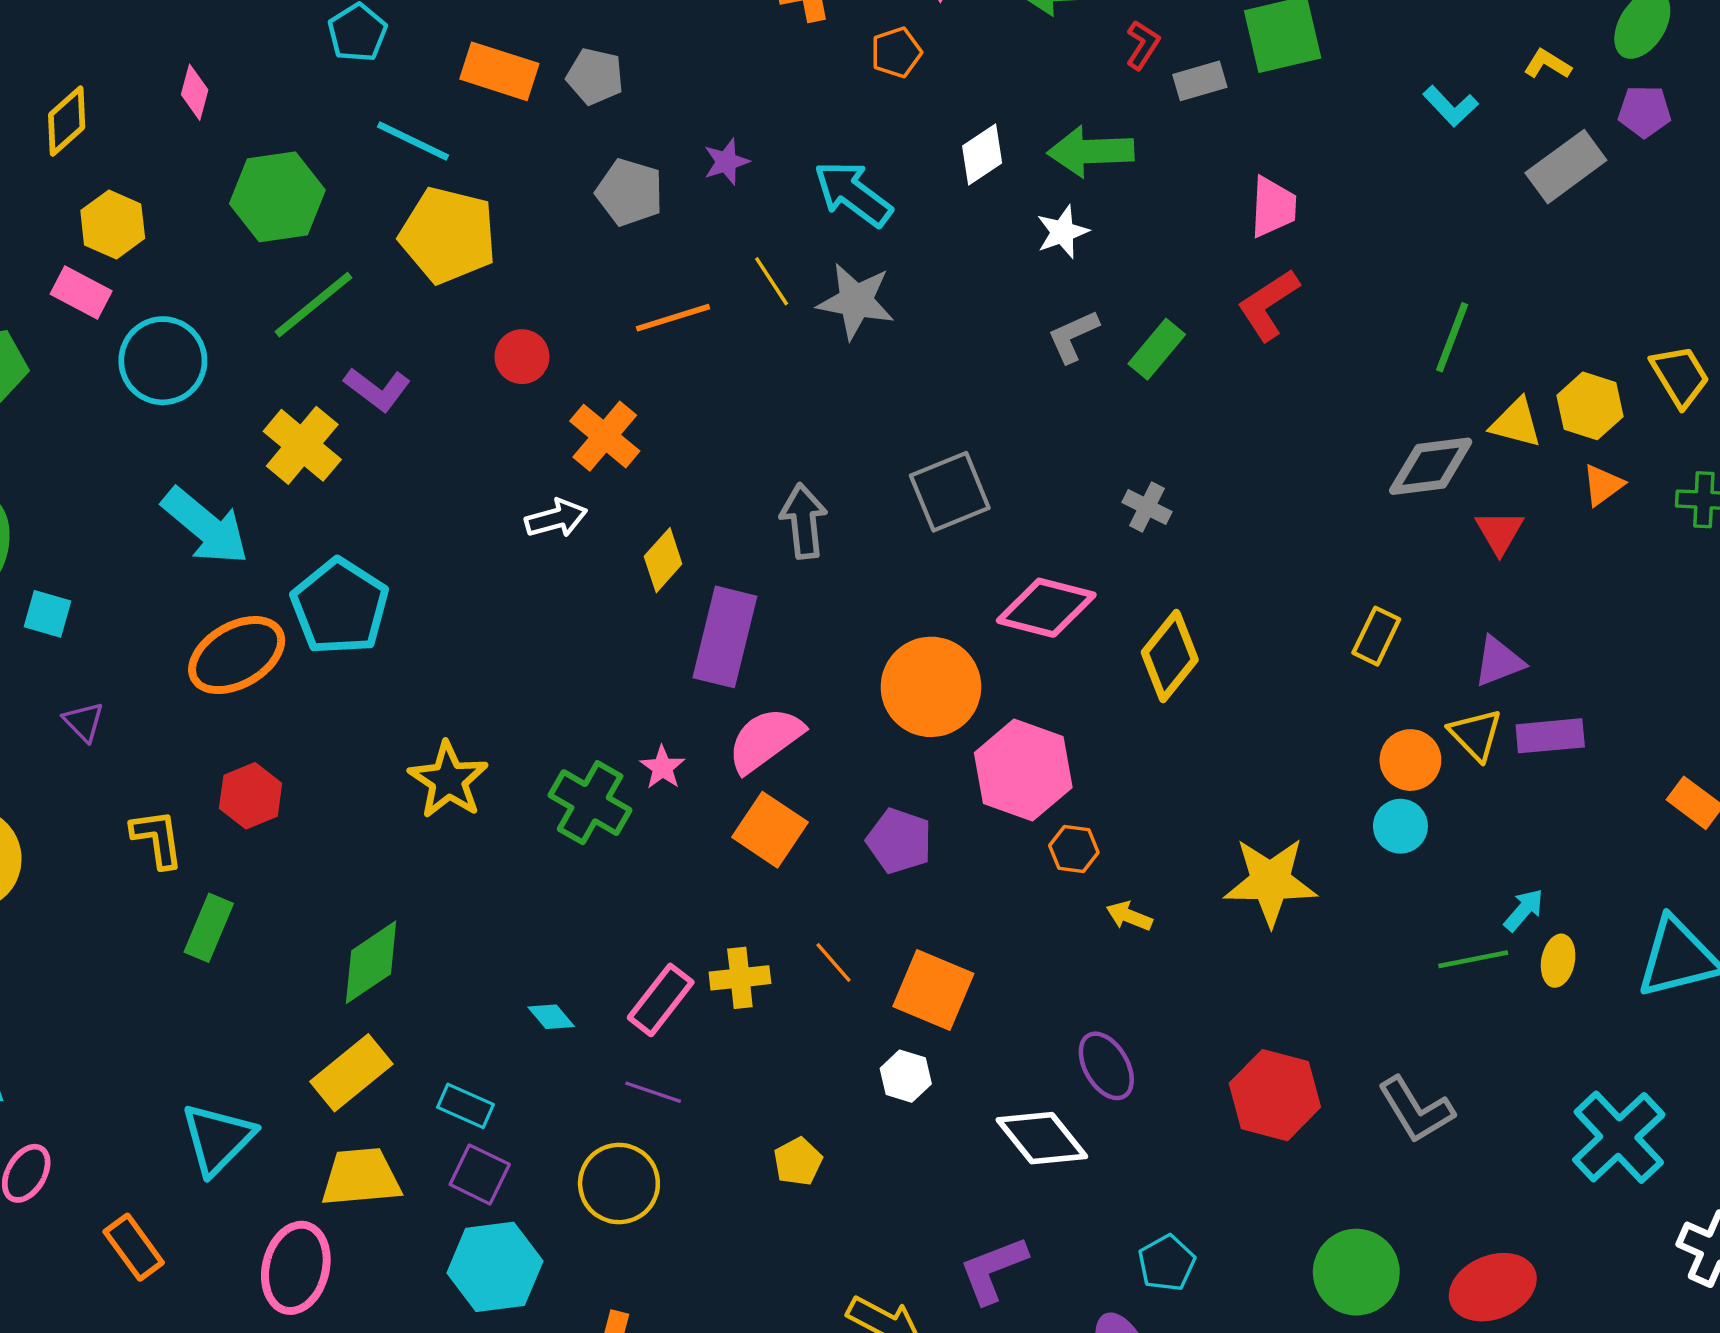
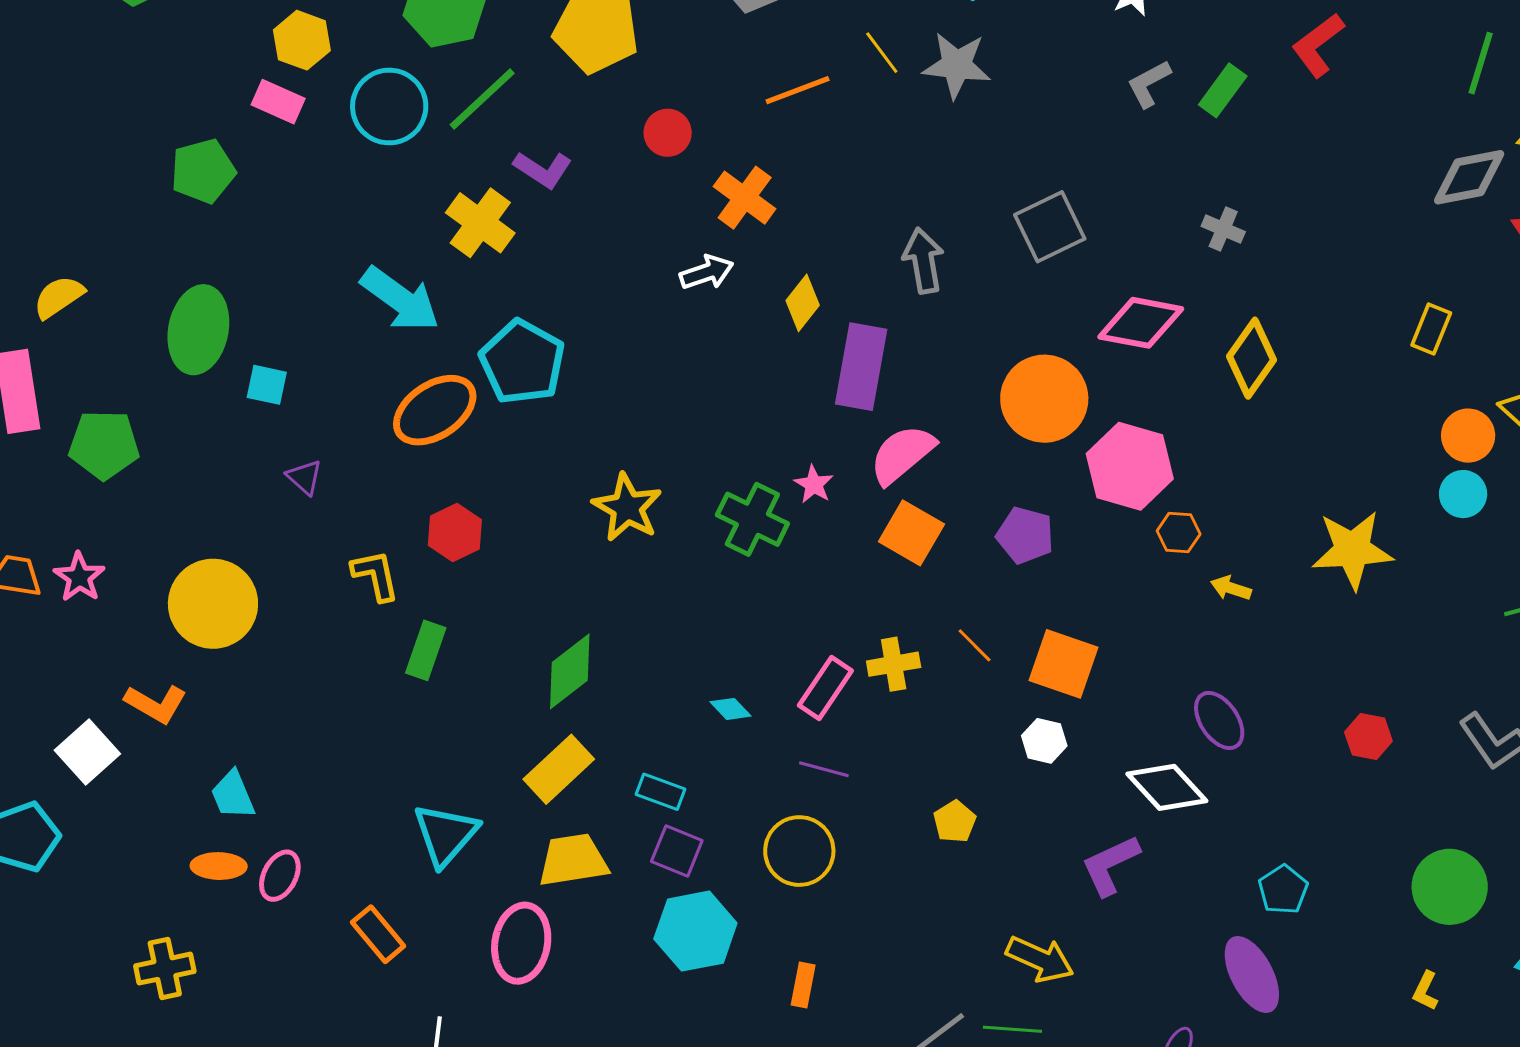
cyan circle: (163, 361) -> (389, 106), moved
red hexagon: (1275, 1095) -> (1368, 737), size x0.6
purple L-shape: (993, 1270) -> (1110, 865), moved

